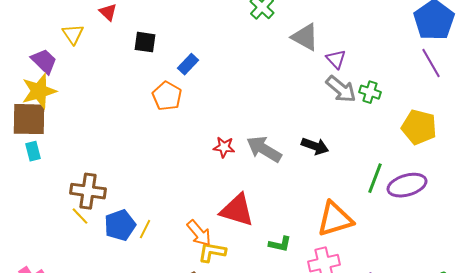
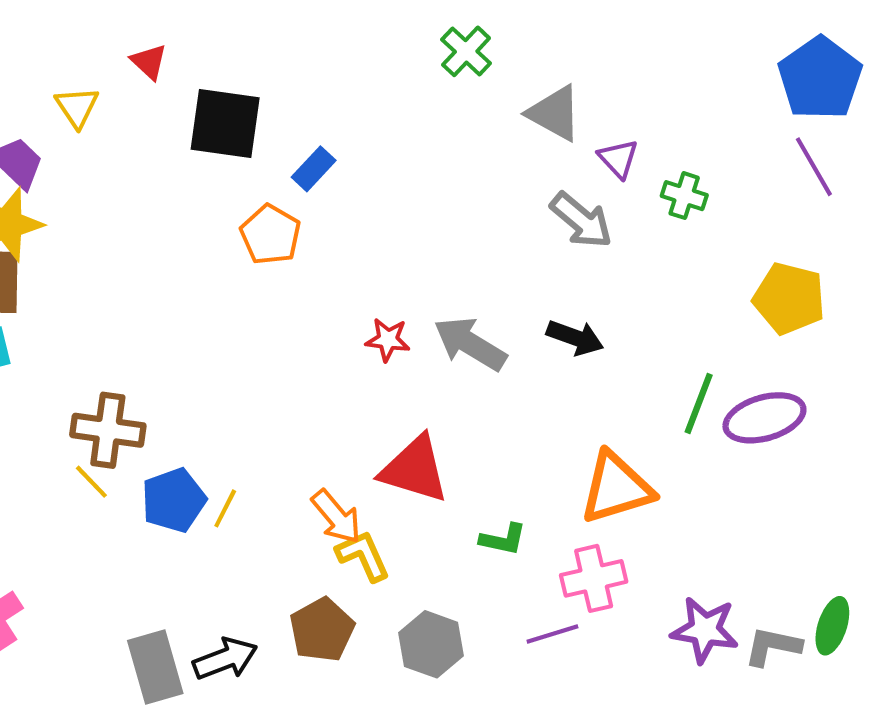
black square: (145, 42) -> (225, 123), size x1.6
gray arrow: (341, 89) -> (581, 220), moved
green cross: (370, 92) -> (684, 196), moved
yellow L-shape: (212, 252) -> (363, 556), turned 56

